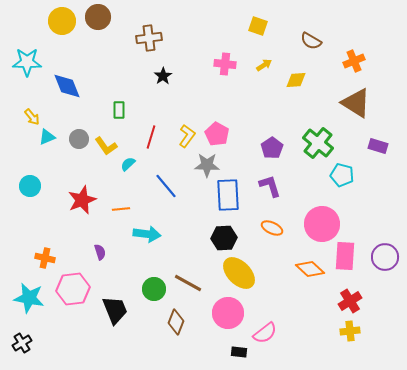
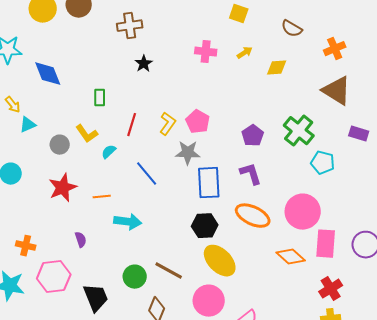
gray circle: (79, 139) -> (60, 145), moved
orange ellipse: (272, 228) -> (253, 216), size x1.6

